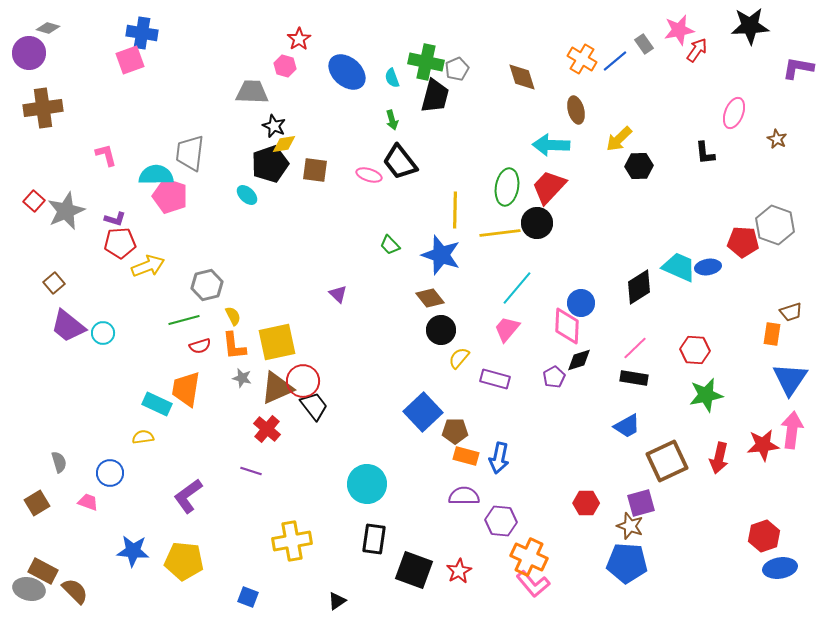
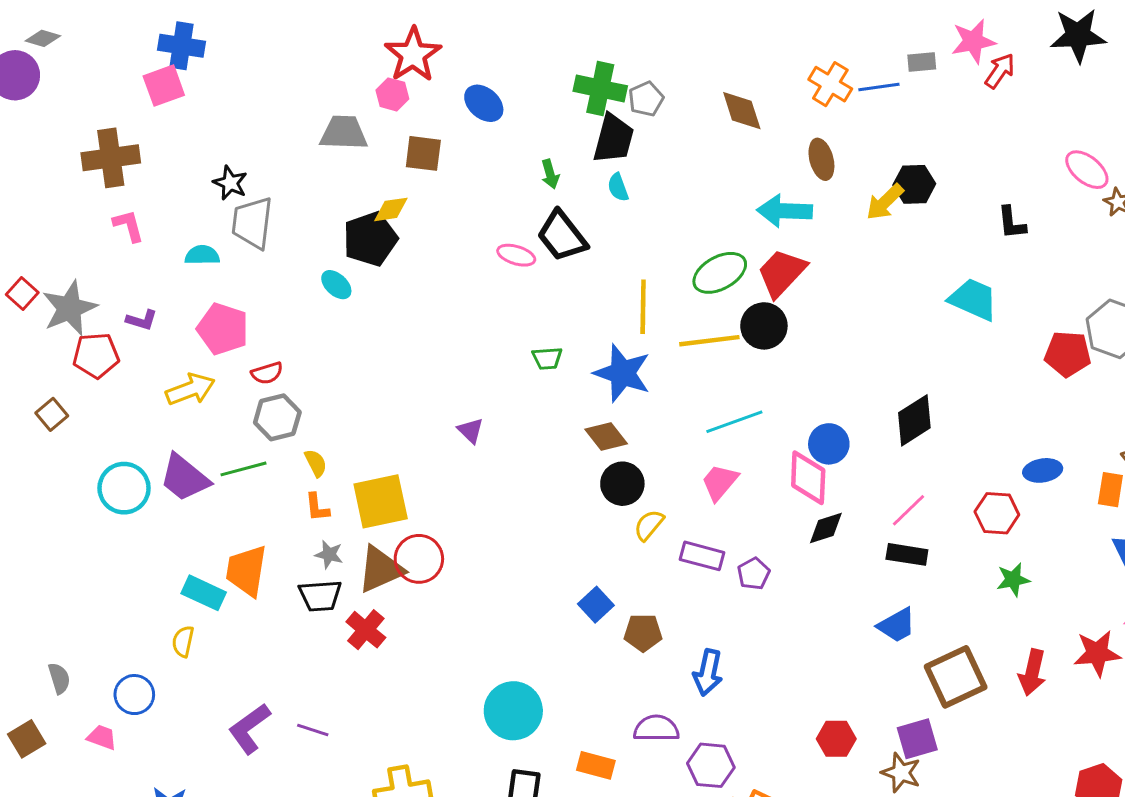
red star: (299, 39) -> (413, 55), size x1.6
gray rectangle: (644, 44) -> (922, 62), turned -60
blue line: (615, 61) -> (879, 87), turned 32
blue ellipse: (347, 72) -> (484, 103), size x0.7
cyan semicircle: (392, 78) -> (618, 187), moved
brown cross: (43, 108) -> (111, 158), moved
pink ellipse: (734, 113) -> (1087, 170), moved, turned -72
black star: (274, 126) -> (230, 183), moved
black hexagon: (639, 166) -> (914, 184), moved
brown square: (315, 170) -> (423, 153), moved
cyan semicircle: (156, 175) -> (202, 255), size x0.7
green ellipse: (507, 187) -> (720, 273), turned 51
pink pentagon: (170, 196) -> (223, 329), moved
red pentagon: (120, 243) -> (96, 355), moved
green trapezoid: (390, 245) -> (547, 358), turned -50
cyan trapezoid: (679, 267) -> (973, 299), moved
blue ellipse: (708, 267) -> (1043, 470), moved
cyan line: (517, 288) -> (734, 422), turned 30
purple trapezoid: (68, 326) -> (184, 478), moved
cyan circle: (103, 333) -> (124, 488), size x1.5
red semicircle: (200, 346) -> (267, 373), moved
orange L-shape: (234, 346) -> (317, 507), size x0.7
purple pentagon: (554, 377) -> (754, 574), moved
green star: (706, 395) -> (1013, 580), size x0.7
black trapezoid: (314, 406) -> (320, 596), moved, turned 124
blue square: (423, 412) -> (596, 605), size x0.6
yellow semicircle: (143, 437) -> (183, 641), turned -70
orange rectangle: (466, 456) -> (596, 765), moved
purple line: (251, 471) -> (313, 730), moved

